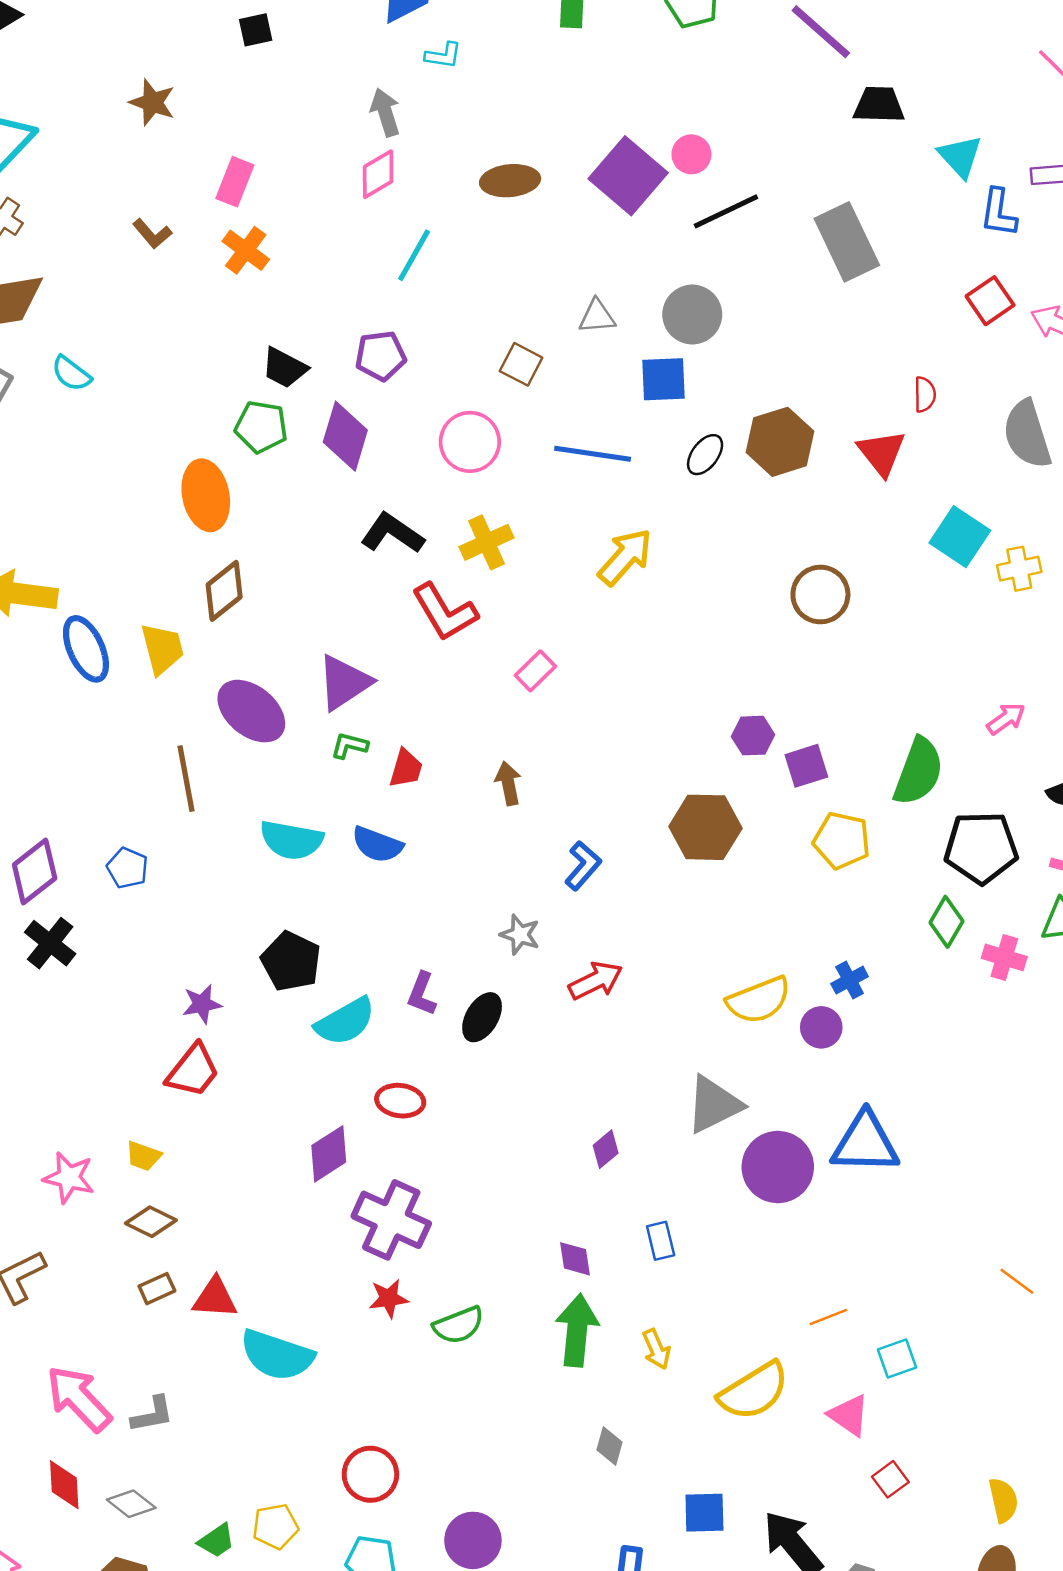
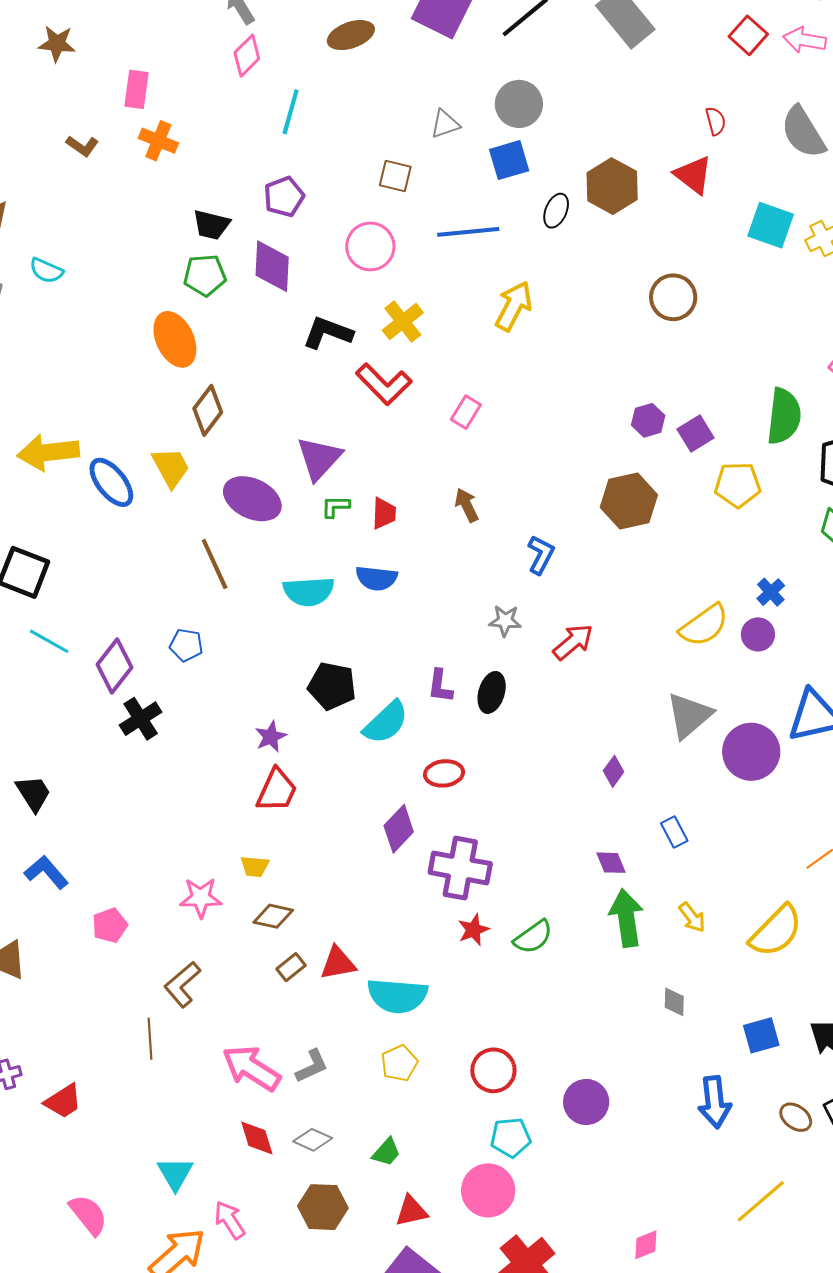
black cross: (50, 943) -> (141, 719), turned 33
yellow pentagon: (275, 1526) -> (399, 1063), moved

